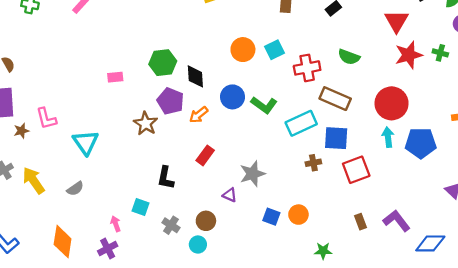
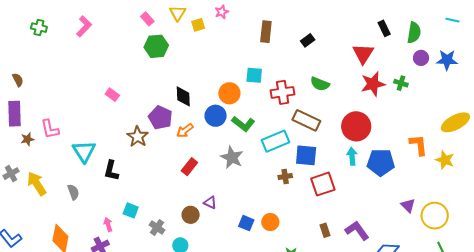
orange circle: (243, 50) -> (229, 93), moved
cyan square: (274, 50) -> (254, 75), turned 30
green hexagon: (163, 63) -> (156, 46), moved
pink rectangle: (115, 77) -> (112, 95), turned 40
gray star: (252, 174) -> (232, 157), moved, turned -30
black L-shape: (166, 178) -> (111, 171), moved
gray semicircle: (75, 189) -> (73, 192), turned -77
brown circle: (206, 221) -> (191, 215), moved

